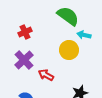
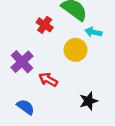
red cross: (25, 32) -> (45, 25), moved, turned -32

